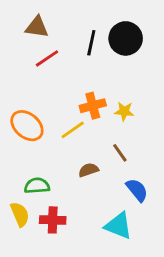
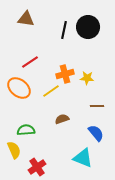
red line: (47, 58) -> (30, 62), moved
brown line: (120, 153) -> (97, 106), moved, turned -56
red cross: (53, 220) -> (37, 167), moved, turned -36

